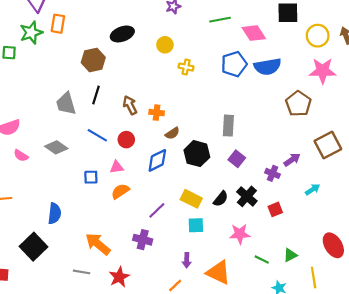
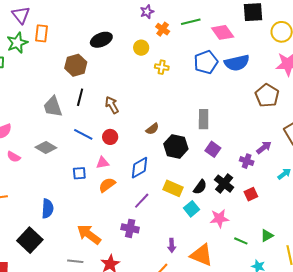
orange cross: (157, 113) -> (163, 29), moved, turned 32
blue diamond: (157, 160) -> (139, 168), moved
cyan square: (196, 225) -> (192, 209), moved, turned -35

